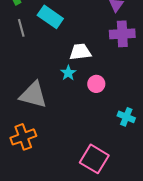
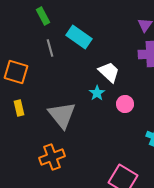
white trapezoid: (80, 52) -> (109, 72), turned 50
gray triangle: (33, 95) -> (62, 115), turned 36

